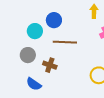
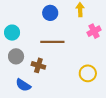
blue circle: (54, 20) -> (50, 13), moved
cyan circle: (35, 31) -> (12, 33), moved

